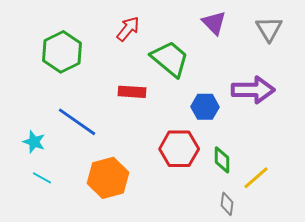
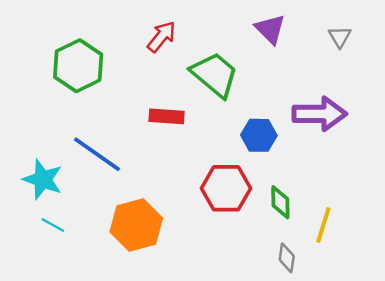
gray triangle: (269, 29) -> (340, 37), size x0.7
cyan star: (34, 142) -> (43, 179), size x1.4
yellow line: (256, 178) -> (323, 225), turned -32

